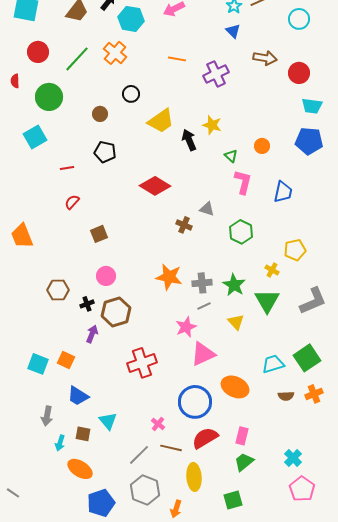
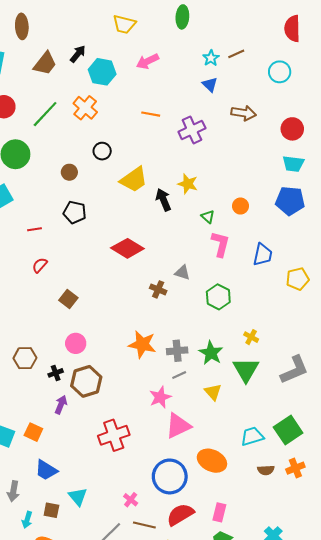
red circle: (299, 73) -> (292, 129), moved
brown square: (99, 234) -> (68, 299), turned -30
yellow pentagon: (295, 250) -> (298, 279), moved

